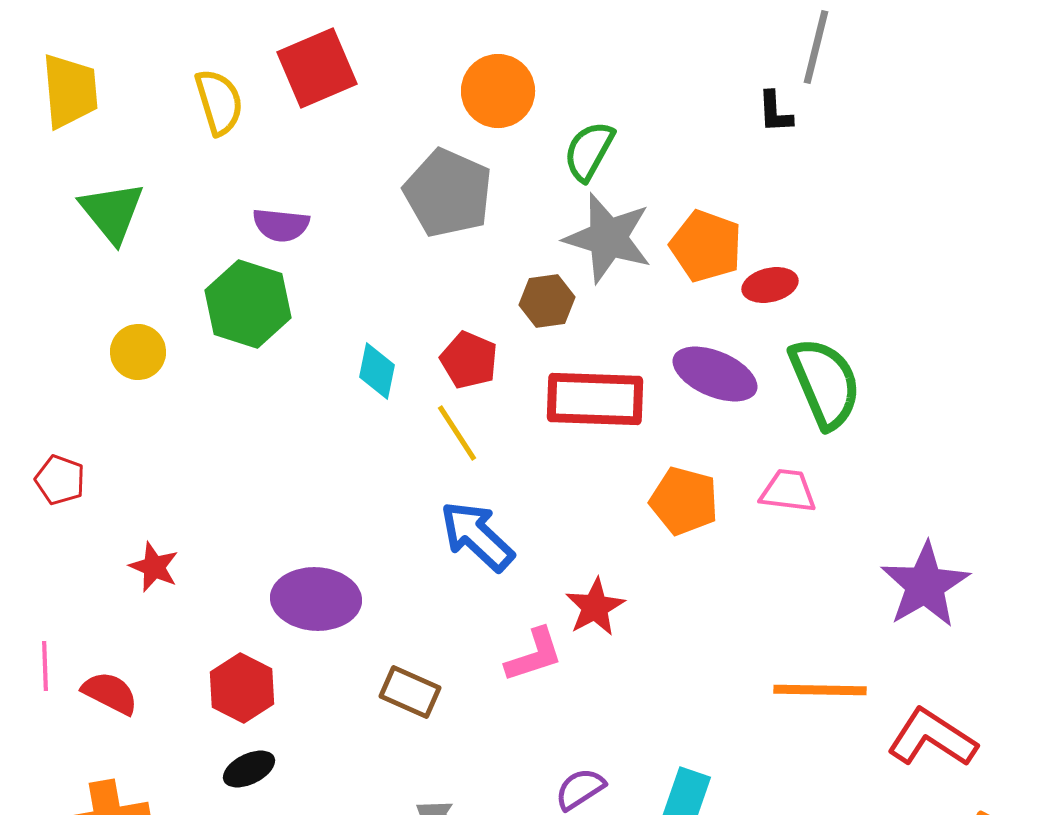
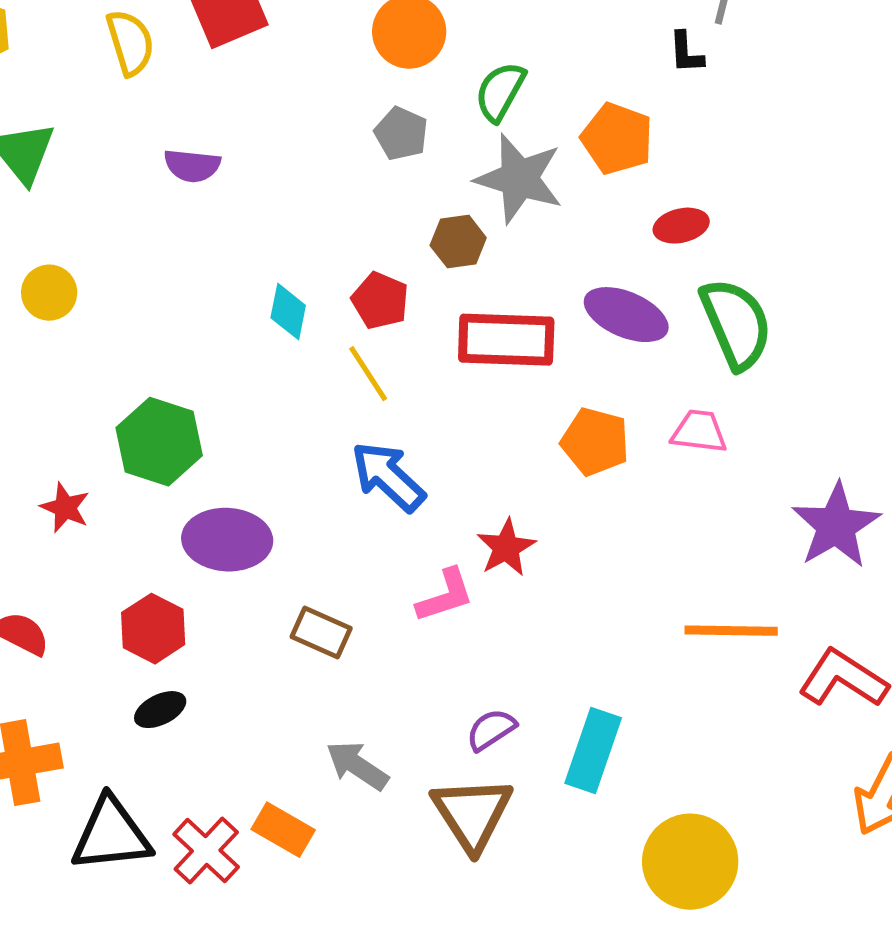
gray pentagon: (448, 193) -> (401, 134), moved, size x0.6
orange pentagon: (706, 246) -> (617, 139), moved
green hexagon: (248, 304) -> (159, 442), moved

